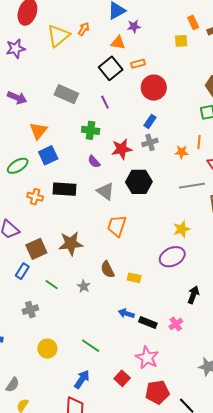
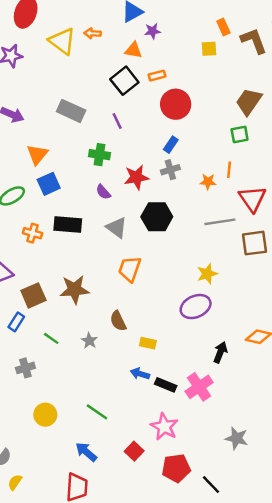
orange arrow: (84, 29) -> (93, 33), turned -120
yellow triangle: (58, 36) -> (62, 41), turned -45
yellow rectangle: (134, 278) -> (148, 343), moved
pink cross: (176, 324) -> (199, 387), size x1.6
blue arrow: (82, 379) -> (86, 452), turned -84

